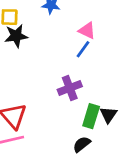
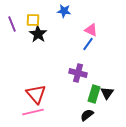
black star: (16, 36) -> (38, 34), turned -30
purple cross: (70, 88) -> (78, 73), turned 36

